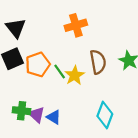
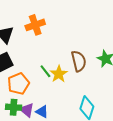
orange cross: (76, 25) -> (35, 25), moved
orange pentagon: (38, 64) -> (18, 84), moved

